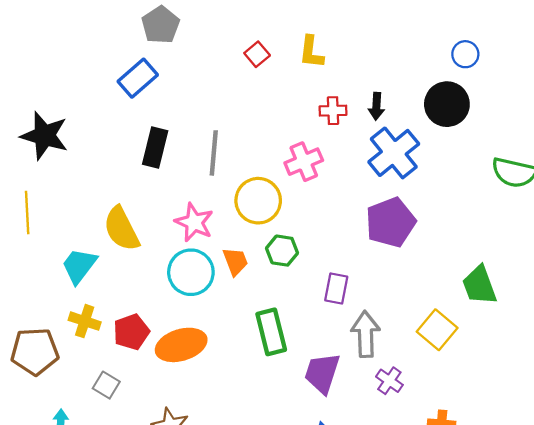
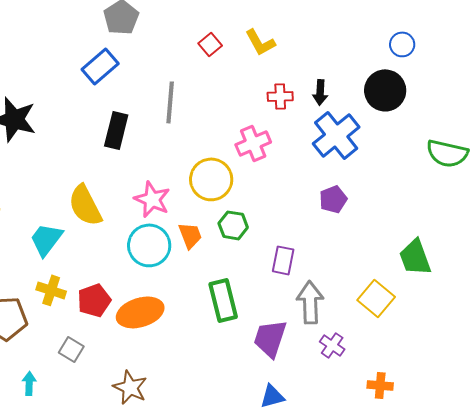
yellow L-shape: (311, 52) -> (260, 42), turned -36
gray line: (214, 153) -> (170, 102), moved
purple pentagon: (390, 222) -> (333, 199), size x0.6

